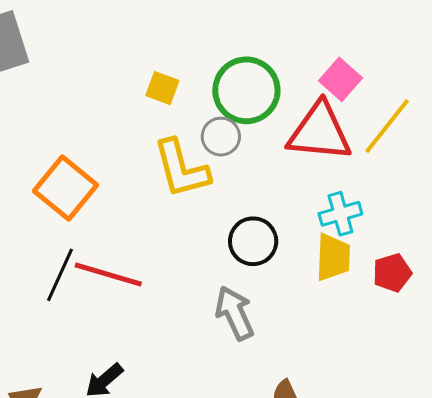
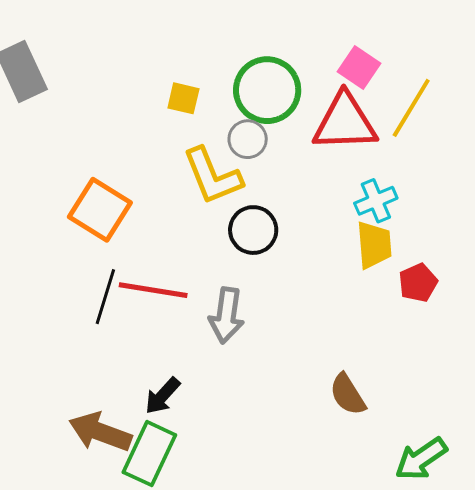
black circle: (253, 241) -> (253, 230), moved
red pentagon: (392, 273) -> (418, 283), moved
gray arrow: (235, 313) -> (226, 315), moved, turned -140

